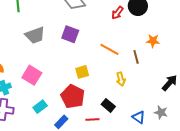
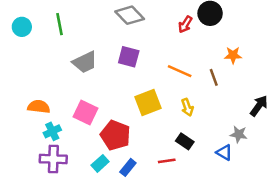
yellow square: (82, 72) -> (148, 103), size x1.5
yellow arrow: (121, 79) -> (187, 107), moved
red pentagon: (73, 96) -> (115, 135), moved
cyan rectangle: (40, 107) -> (100, 163), moved
gray star: (161, 112) -> (239, 134), moved

